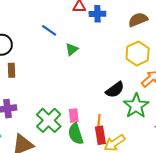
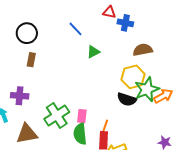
brown semicircle: (138, 20) -> (143, 50), moved
yellow hexagon: (138, 53) -> (133, 77), moved
black semicircle: (115, 90) -> (127, 99), turned 42
green star: (136, 106) -> (147, 89), moved

